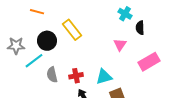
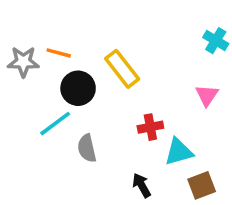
orange line: (37, 12) -> (59, 53), moved
gray star: (16, 46) -> (23, 62), moved
red cross: (76, 76) -> (150, 127), moved

